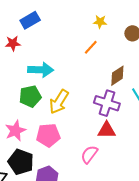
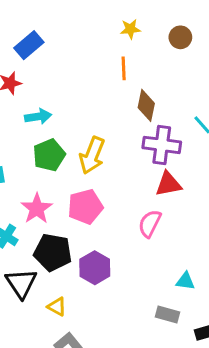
orange line: (91, 47) -> (124, 68), turned -35
cyan arrow: (41, 70) -> (38, 117), moved, size x0.7
brown diamond: (117, 76) -> (146, 105), moved, turned -35

